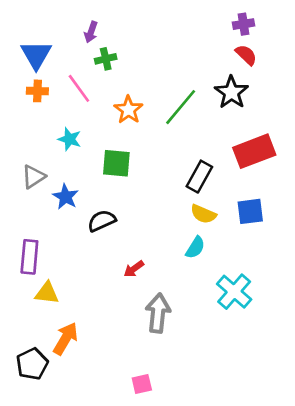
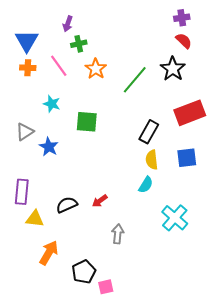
orange star: (128, 110) -> (96, 69), moved
yellow semicircle: (203, 214) -> (152, 160), turned 60
black semicircle: (102, 221) -> (67, 205), moved
gray arrow: (158, 313) -> (118, 234), size x0.7
black pentagon: (32, 364) -> (84, 272), moved

